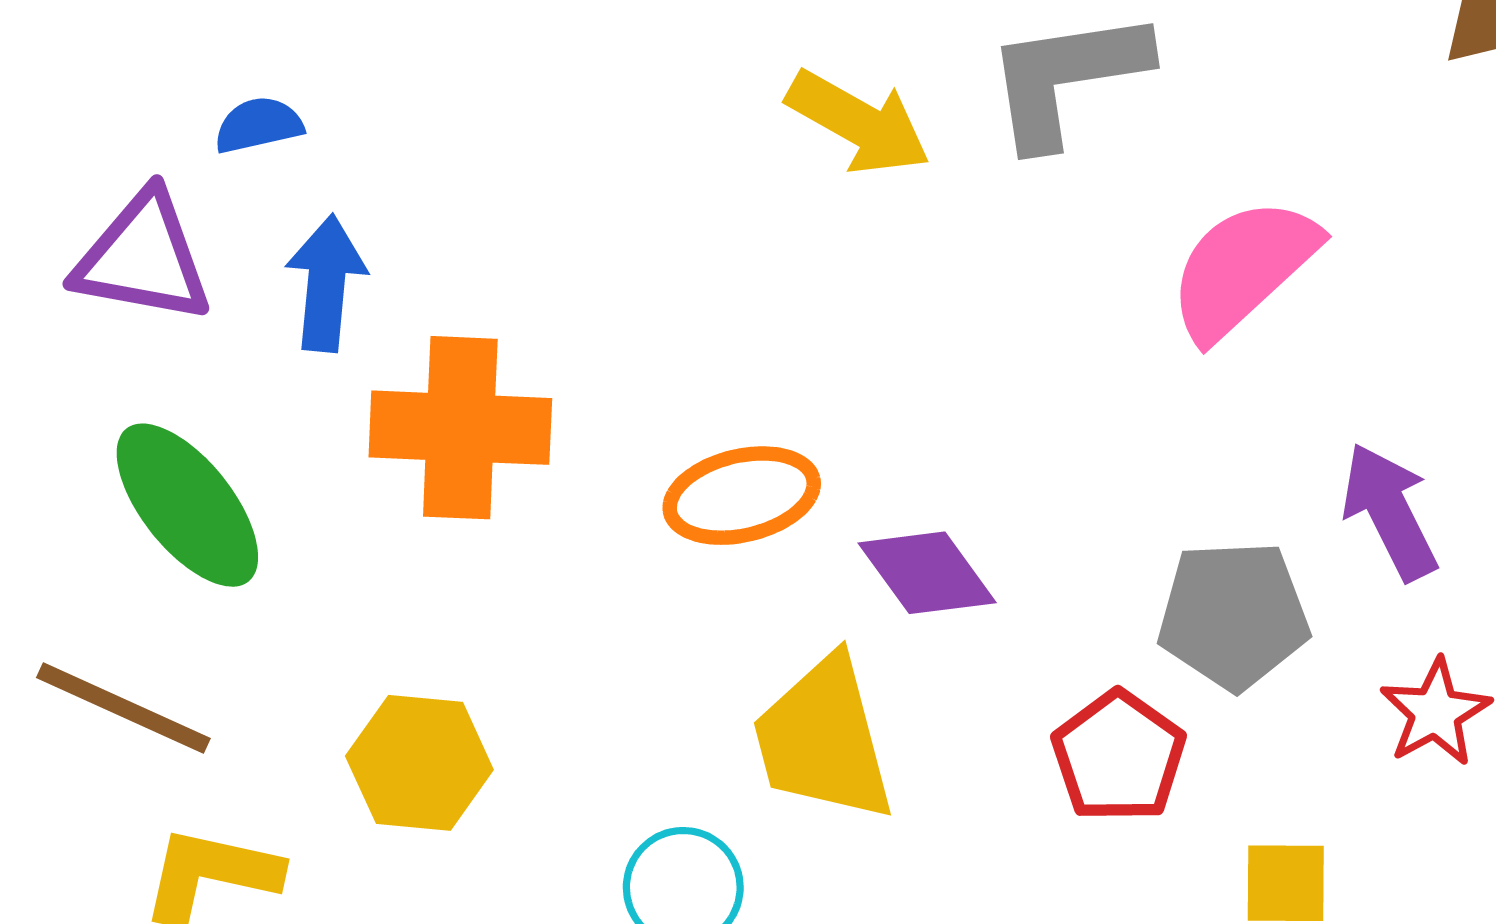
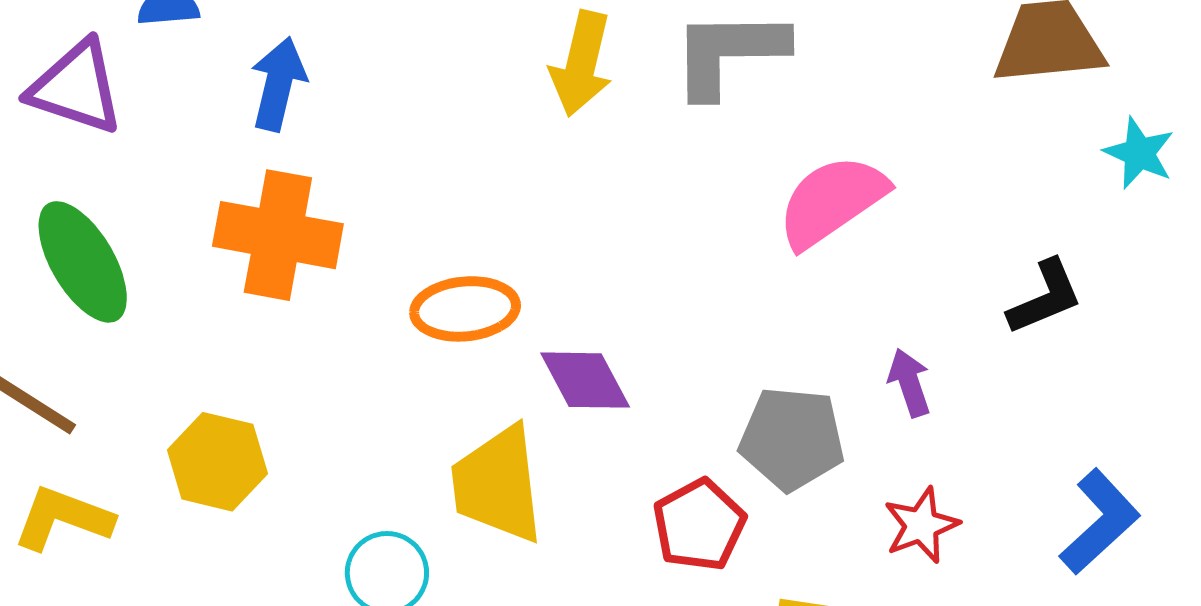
yellow arrow: (858, 123) -> (581, 64), turned 66
blue arrow: (326, 283) -> (278, 84), moved
purple arrow: (1390, 512) -> (909, 383), size x0.7

